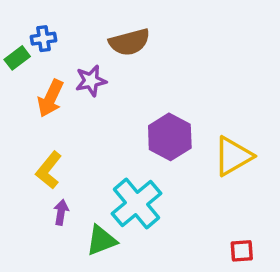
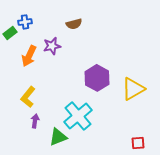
brown semicircle: (129, 42) -> (74, 24), size x0.7

